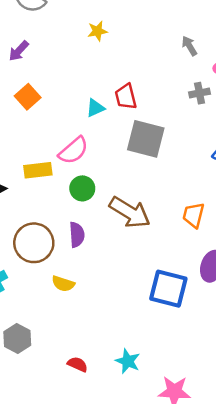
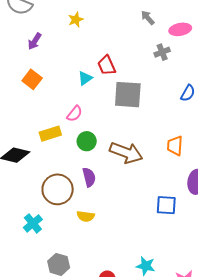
purple arrow: (19, 51) -> (35, 41), moved
pink semicircle: (73, 151) -> (75, 114), size x0.7
blue square: (168, 289) -> (166, 205), size x0.7

